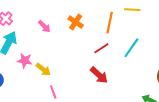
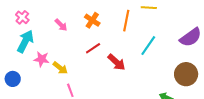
red line: (101, 48) -> (93, 48), moved
red arrow: (99, 75) -> (116, 62), moved

